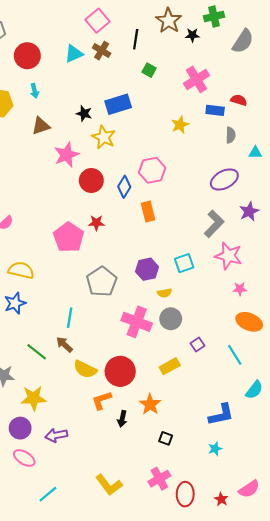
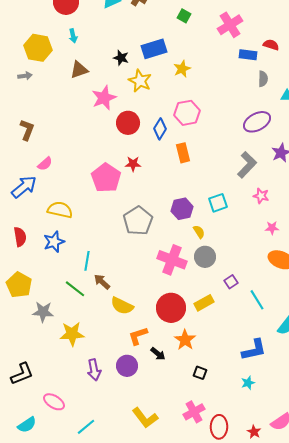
yellow star: (180, 125) -> (182, 69), moved
pink star: (228, 256) -> (261, 196), size x0.6
yellow semicircle: (165, 293) -> (199, 232), turned -112
cyan line: (70, 318) -> (87, 261), moved
cyan line: (235, 355) -> (257, 300), moved
red circle: (120, 371) -> (171, 308), moved
black arrow: (122, 419) -> (158, 354), turned -63
purple circle: (20, 428) -> (127, 366), moved
purple arrow: (56, 435) -> (94, 370), turned -90
pink ellipse: (24, 458) -> (54, 402), moved

